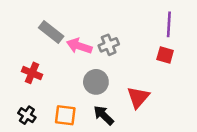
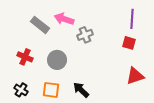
pink arrow: (79, 46) -> (64, 19), moved
gray circle: (96, 82) -> (57, 60), moved
red triangle: (138, 97) -> (135, 76), moved, turned 30

